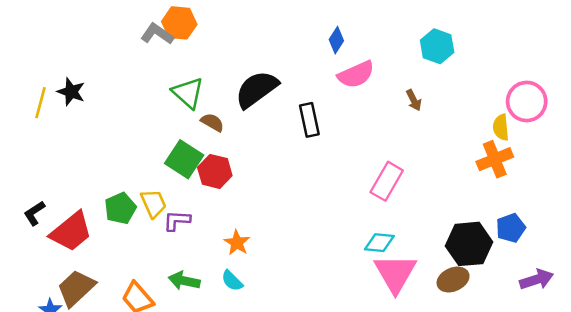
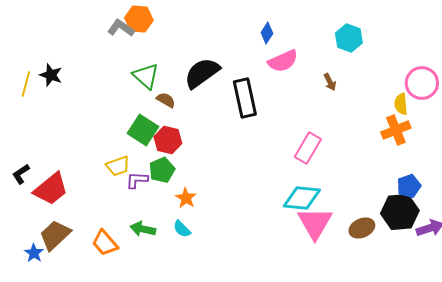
black rectangle: (309, 120) -> (245, 98), size x1.4
yellow trapezoid: (153, 203) -> (118, 166), turned 95
green pentagon: (120, 208) -> (162, 170), moved
cyan diamond: (379, 243) -> (302, 198), size x1.5
black hexagon: (469, 244) -> (400, 212), moved

